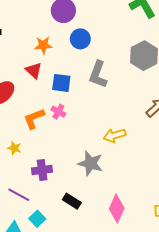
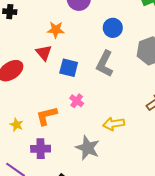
blue circle: (80, 39) -> (113, 28), moved
pink cross: (58, 112) -> (77, 101), moved
orange L-shape: (34, 119) -> (47, 116), moved

